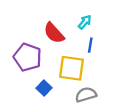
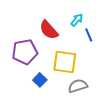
blue line: (90, 45) -> (89, 35), moved, turned -32
purple pentagon: (28, 57) -> (25, 52), turned -30

